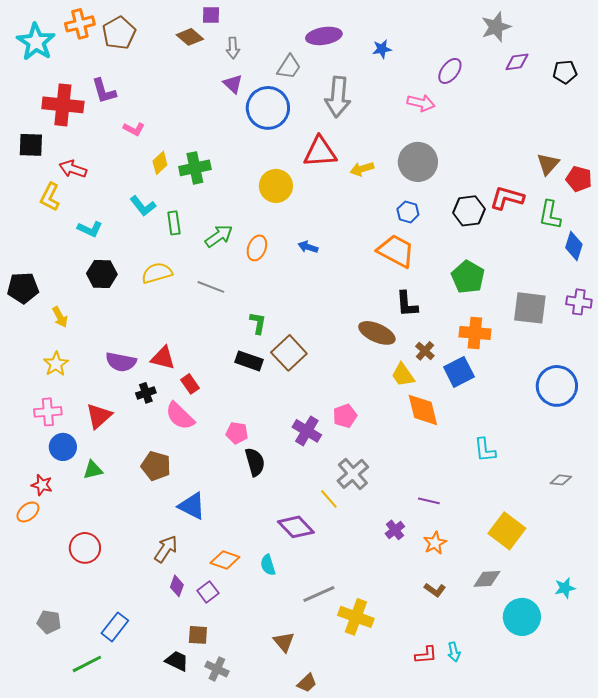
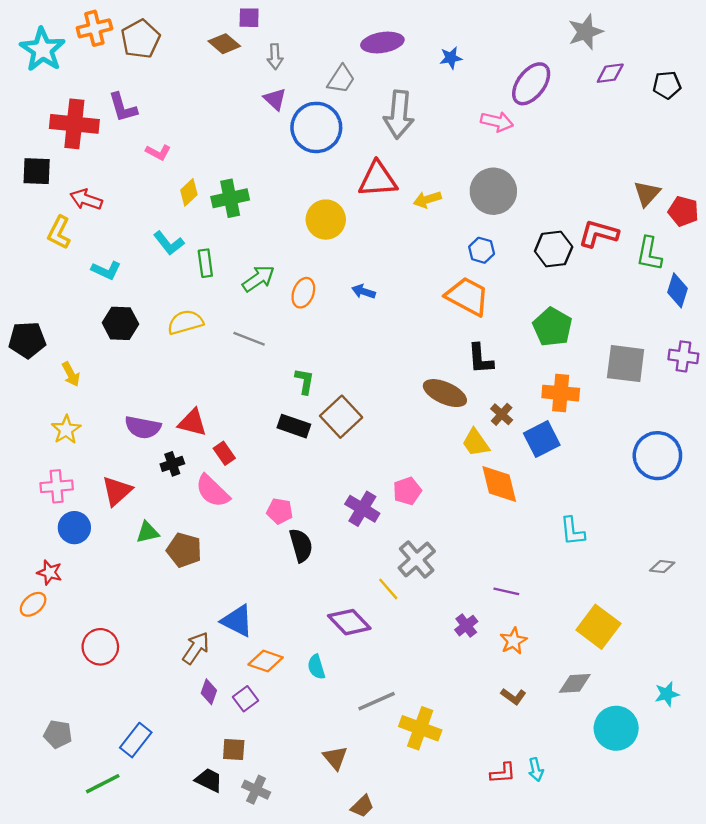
purple ellipse: (450, 71) -> (531, 84), size x1.4
green triangle: (93, 470) -> (148, 532), moved
blue triangle: (192, 506) -> (237, 621), moved

